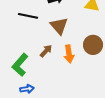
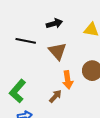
brown arrow: (46, 51) -> (55, 96), moved

